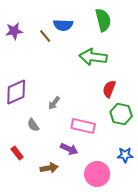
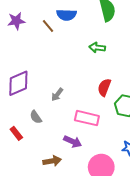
green arrow: (93, 57) -> (97, 48), size x0.6
red semicircle: (109, 89) -> (104, 87), moved
red rectangle: (17, 153) -> (16, 133), moved

